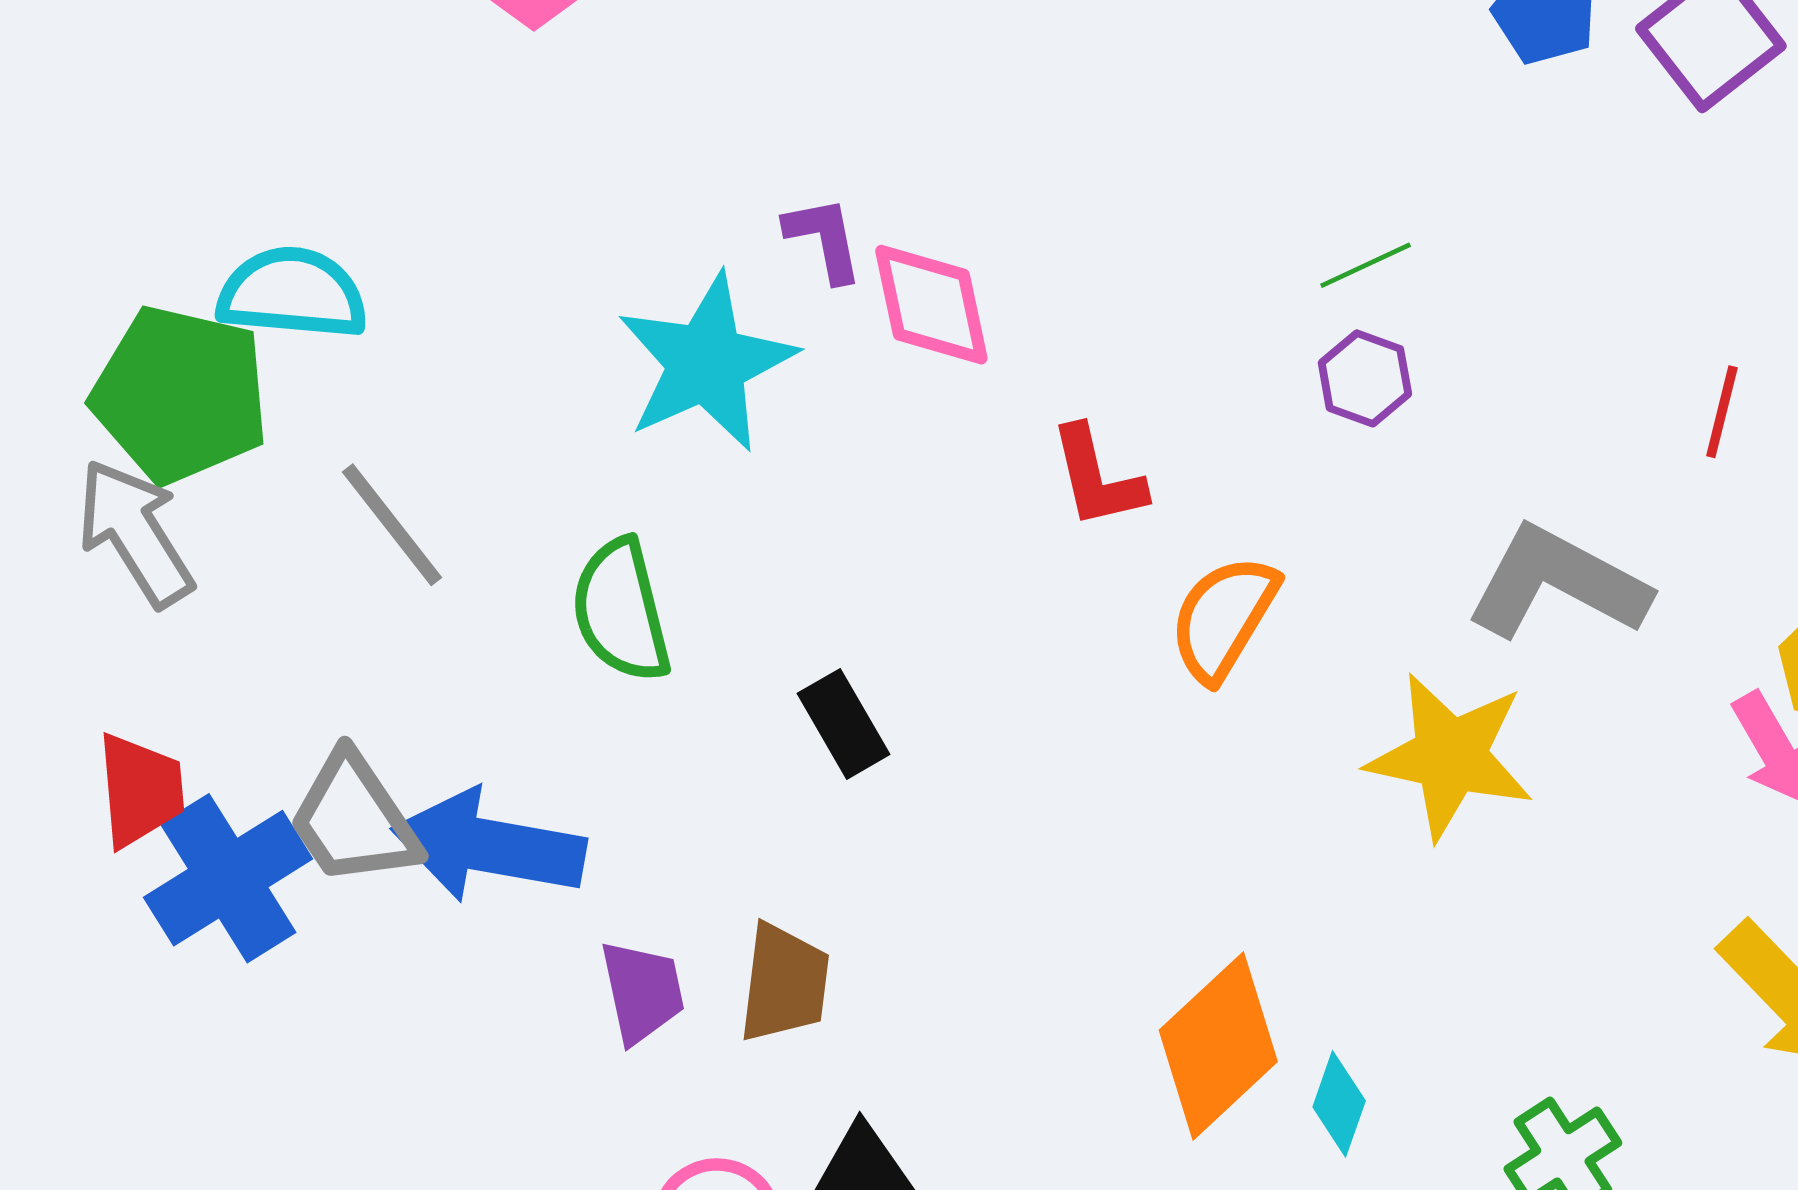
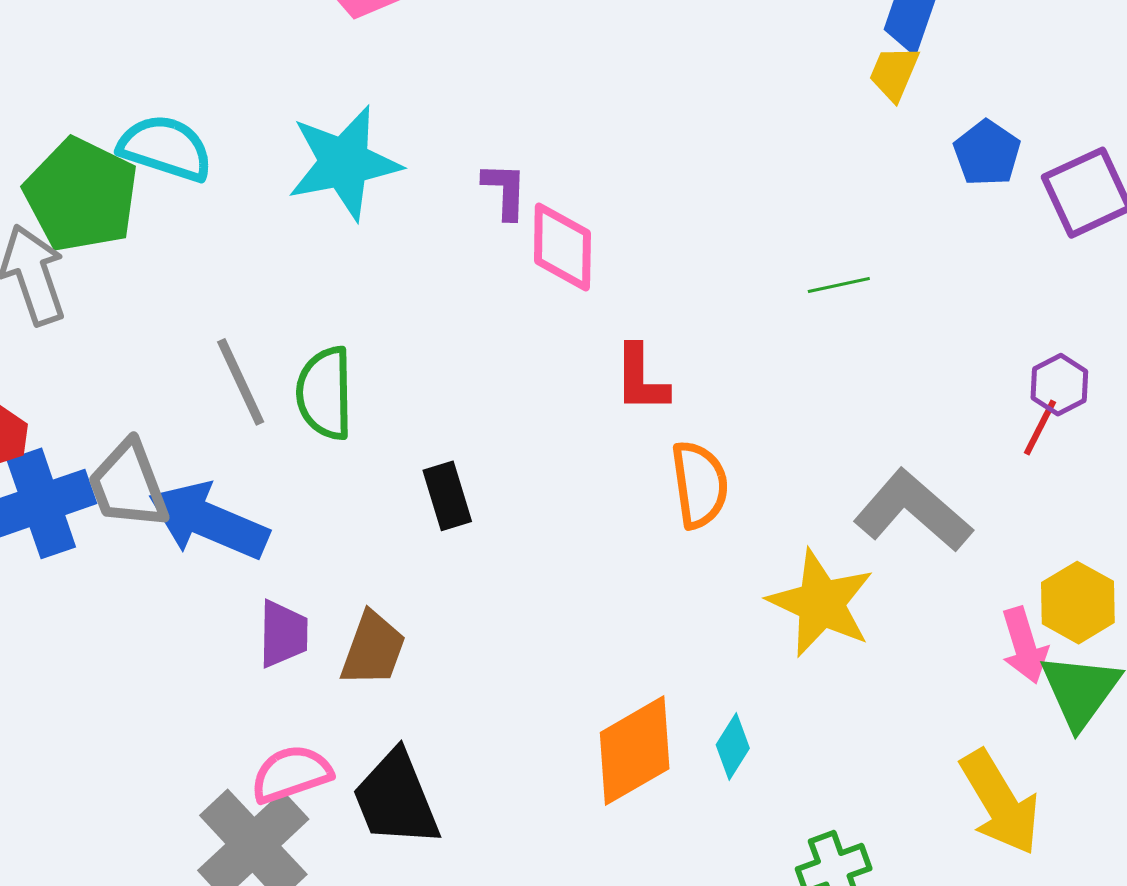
cyan star: (707, 363) -> (344, 163), moved
purple hexagon: (1365, 378) -> (1059, 385), moved
gray line: (392, 525) -> (241, 382), moved
orange semicircle: (1224, 618) -> (700, 485), turned 128
cyan diamond: (1339, 1104) -> (733, 747), moved

